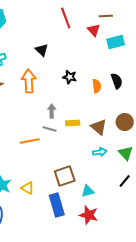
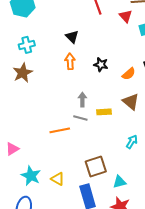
orange arrow: (29, 81) -> (70, 61), moved, size x0.7
orange semicircle: (97, 86) -> (129, 74), turned 56
brown triangle: (99, 127) -> (131, 102), moved
cyan arrow: (100, 152) -> (132, 142), turned -48

